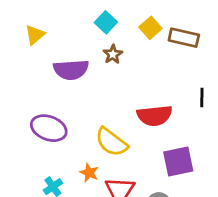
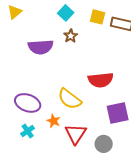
yellow square: (150, 28) -> (98, 17), turned -35
yellow triangle: (35, 35) -> (15, 12), moved
purple ellipse: (49, 128) -> (28, 103), moved

